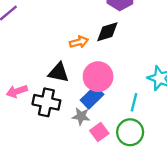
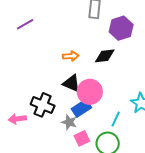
orange arrow: (79, 42) -> (71, 56), moved
black triangle: (59, 73) -> (71, 83), moved
pink arrow: (17, 91) -> (17, 119), moved

